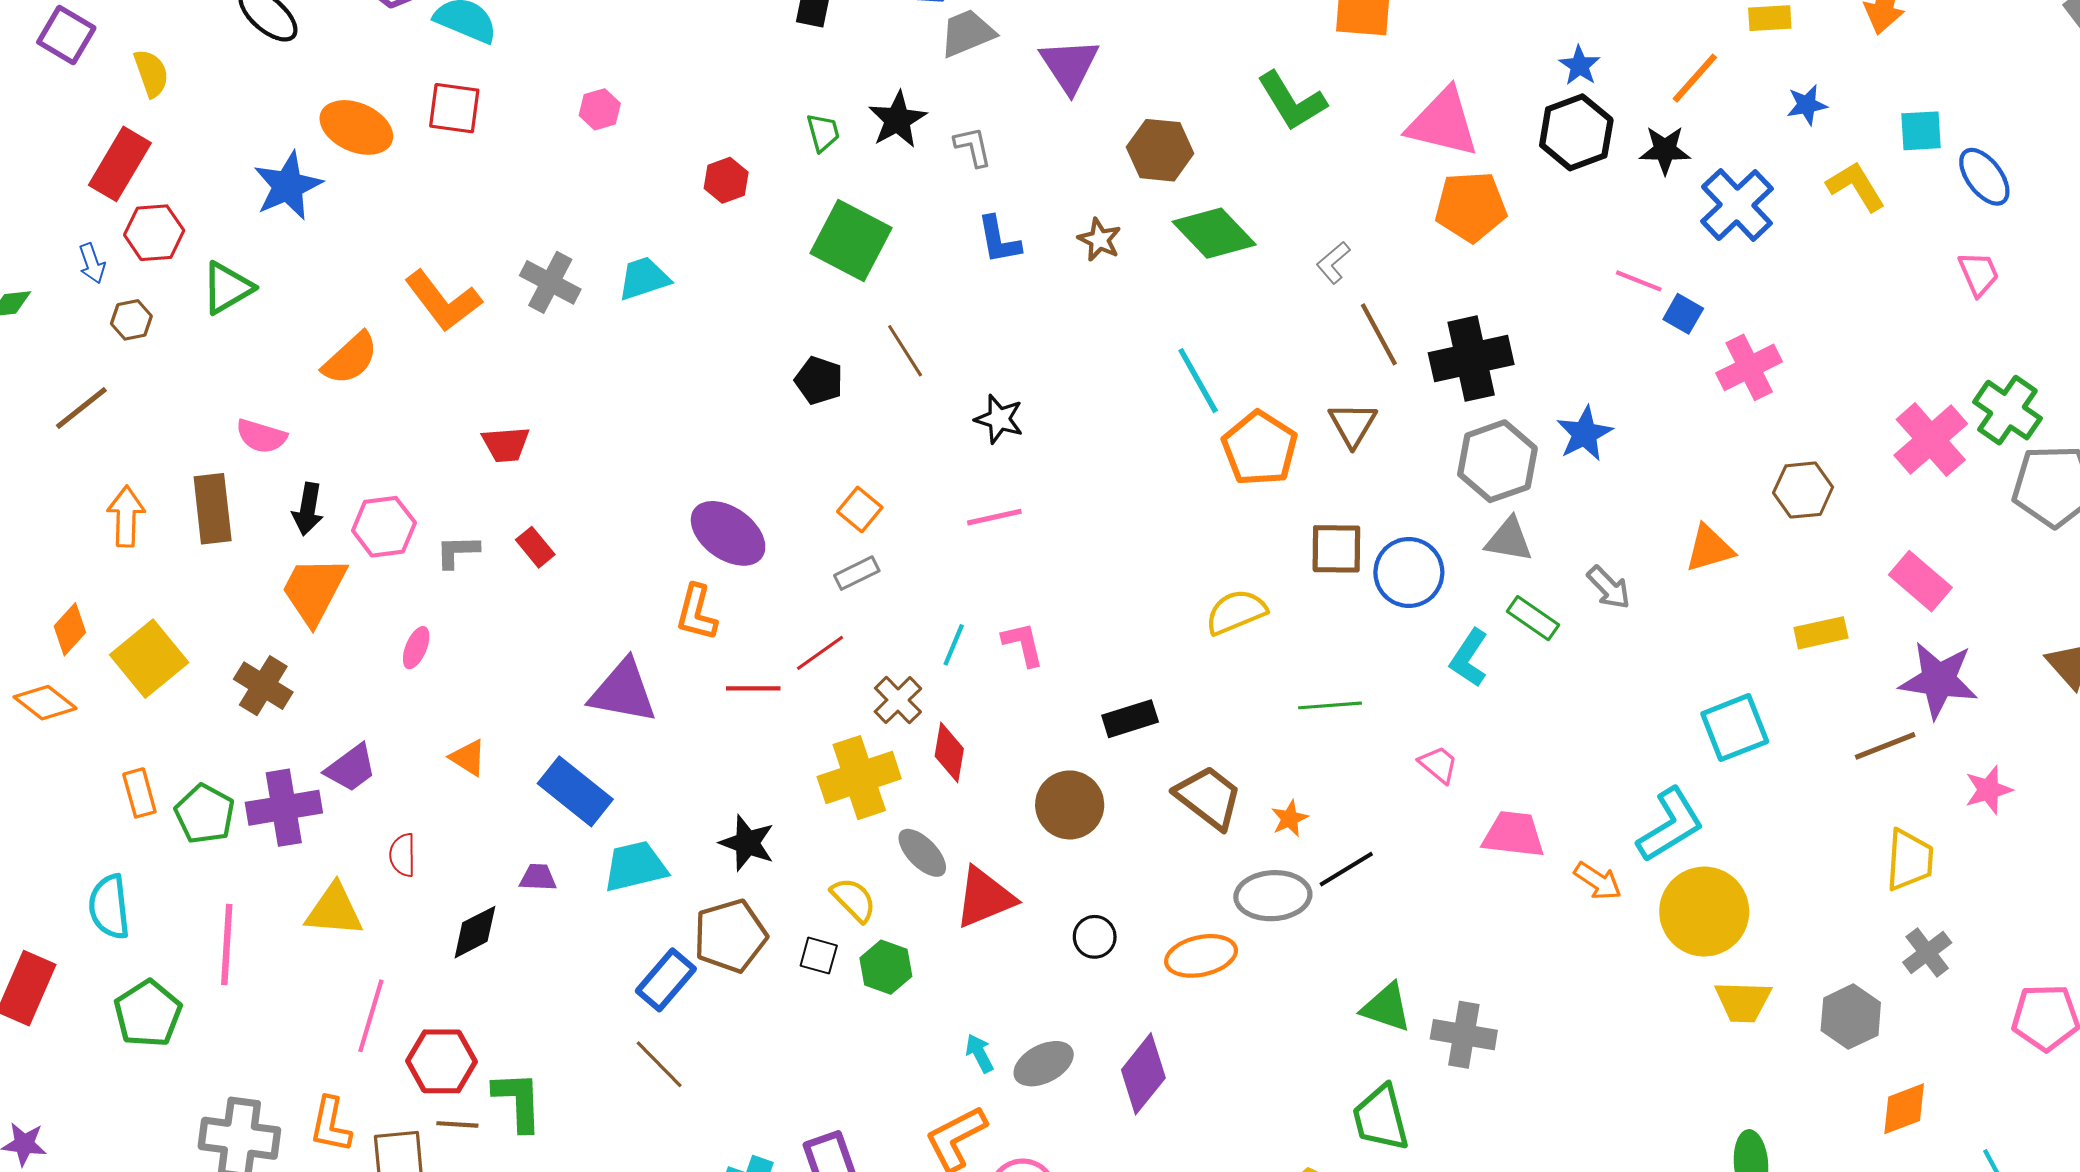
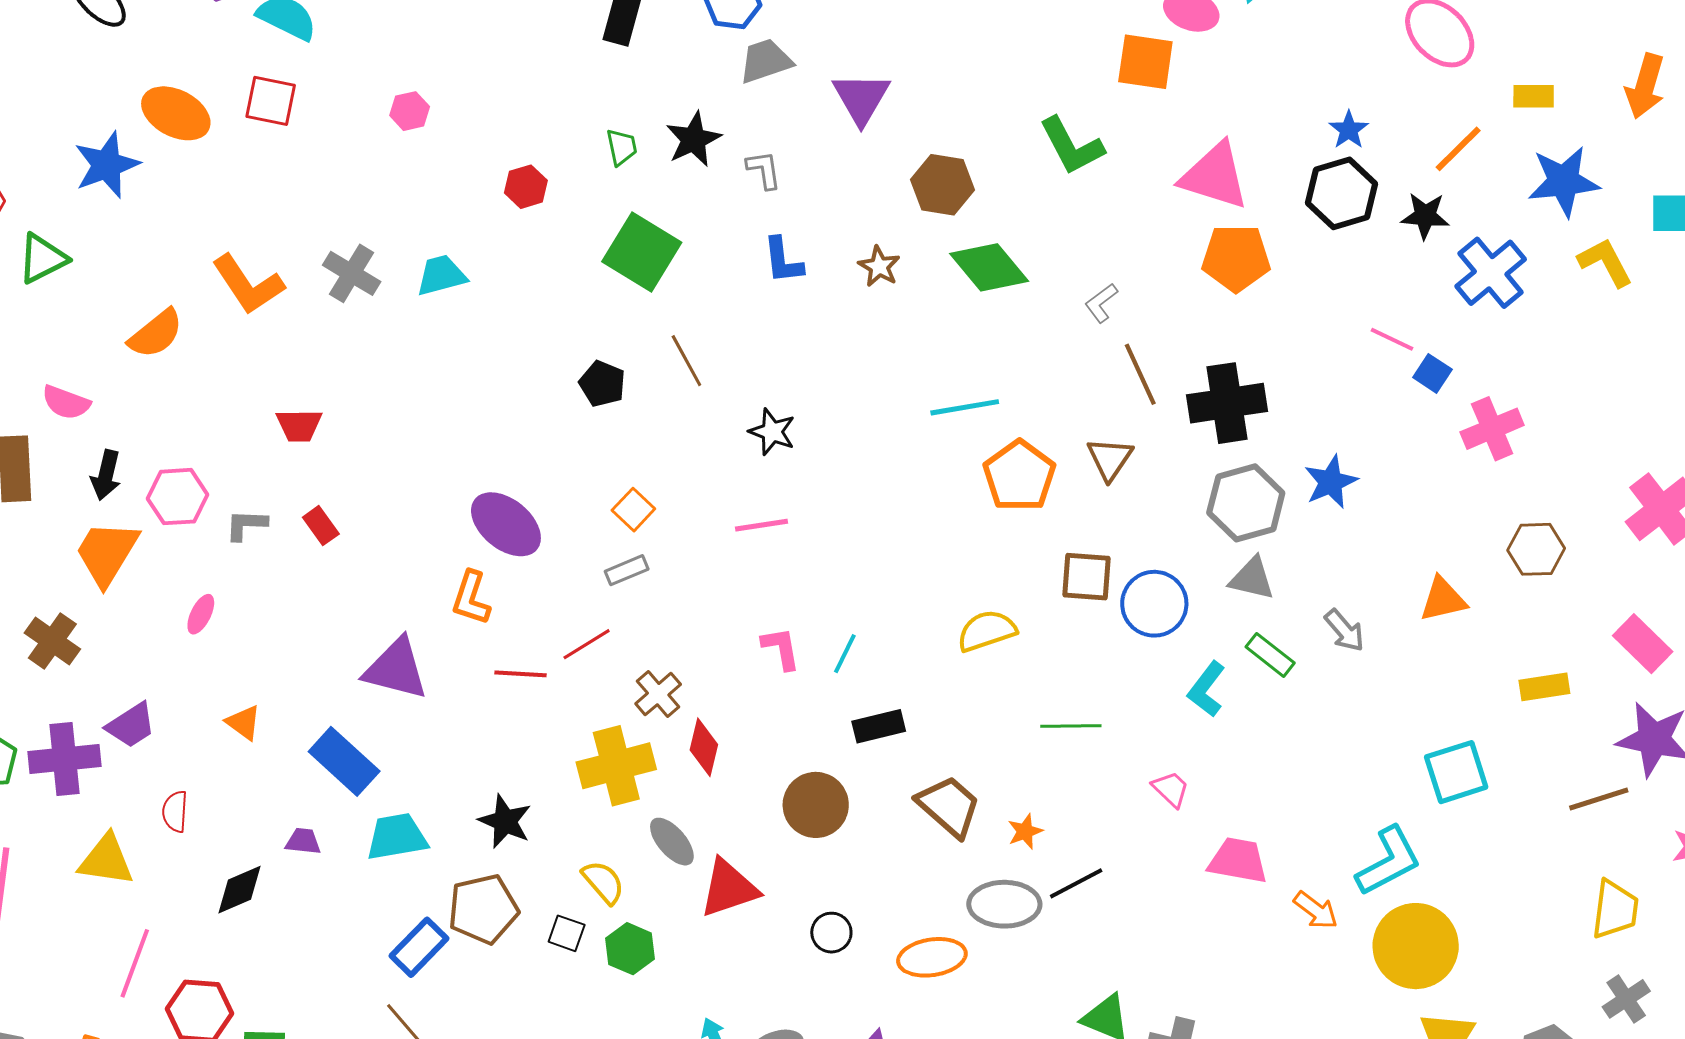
blue star: (1807, 105) -> (1564, 181), size x1.8
cyan line: (1198, 381) -> (965, 407), turned -74
cyan line: (954, 645) -> (845, 654), moved

